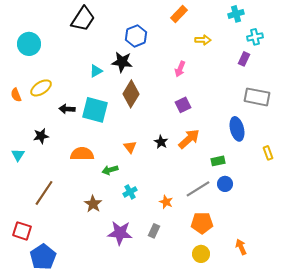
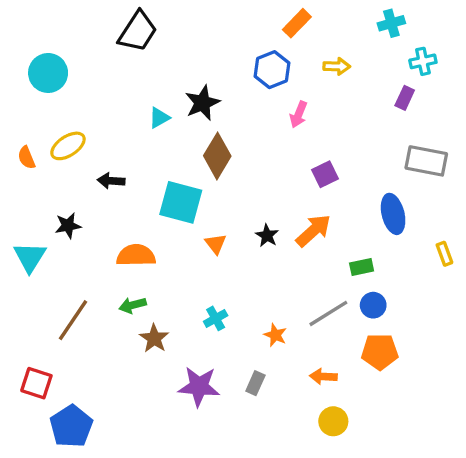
blue hexagon: (136, 36) -> (272, 70), moved
black star: (122, 62) -> (202, 103), turned -30
purple square: (183, 105) -> (325, 174), moved
cyan square: (95, 110) -> (181, 202), moved
cyan triangle: (18, 155) -> (30, 257), size x1.5
green arrow: (110, 170) -> (133, 305), moved
orange pentagon: (202, 223) -> (380, 352), moved
orange arrow: (241, 247) -> (323, 376), moved, turned -63

